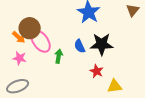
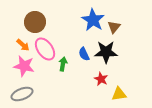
brown triangle: (133, 10) -> (114, 27), moved
brown circle: (30, 28) -> (35, 22), moved
pink star: (20, 58) -> (24, 66), size x1.5

